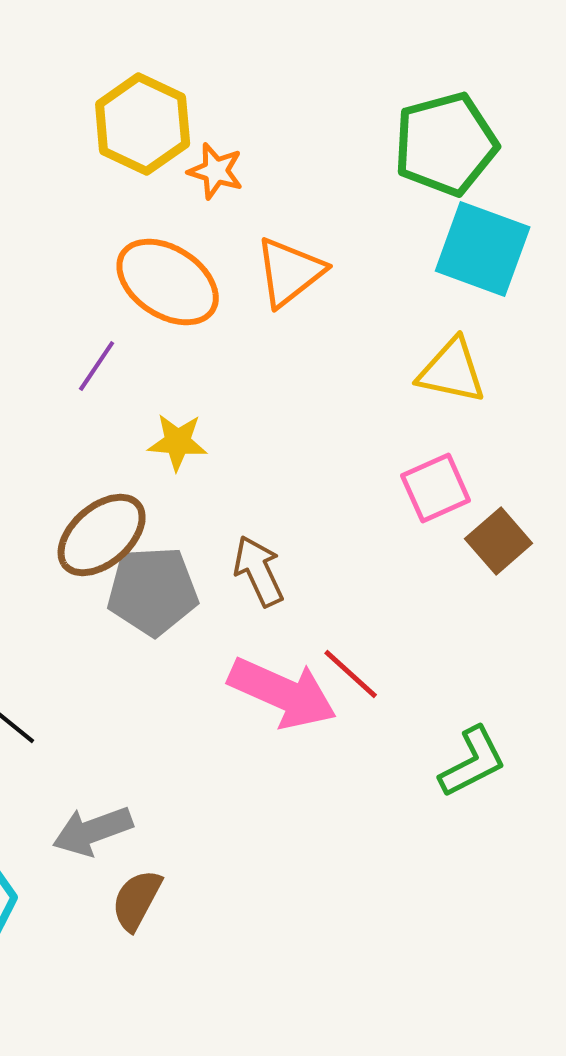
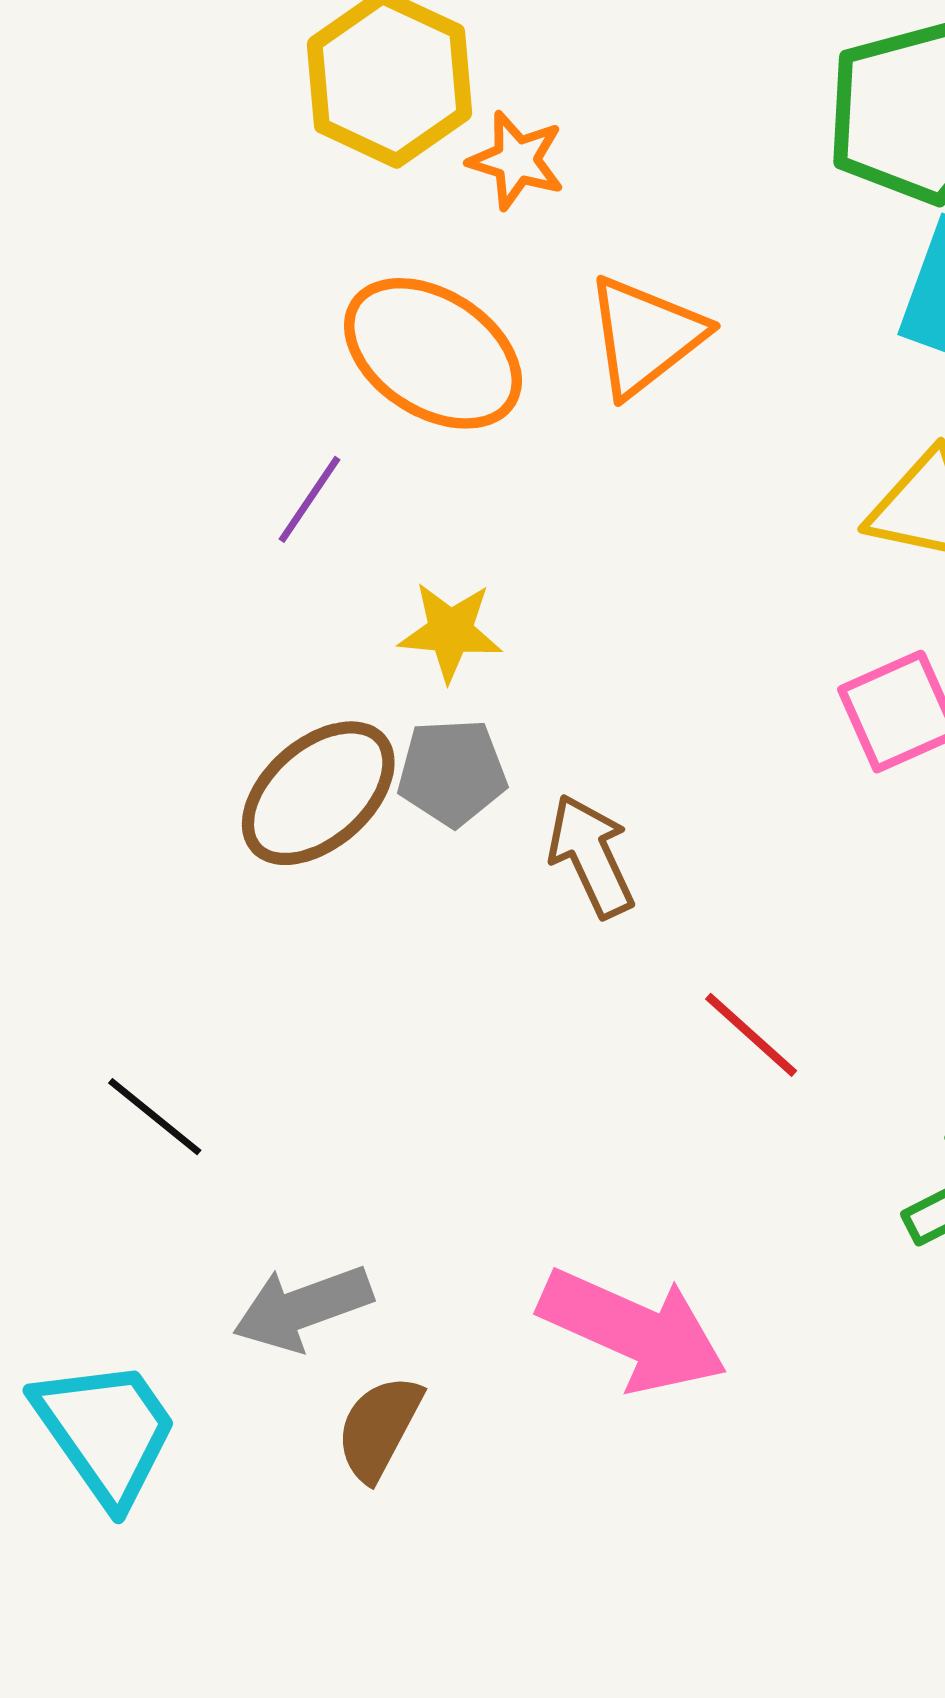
gray pentagon: (153, 591) -> (452, 772), moved, size x0.7
pink arrow: (283, 693) -> (633, 1330), moved

